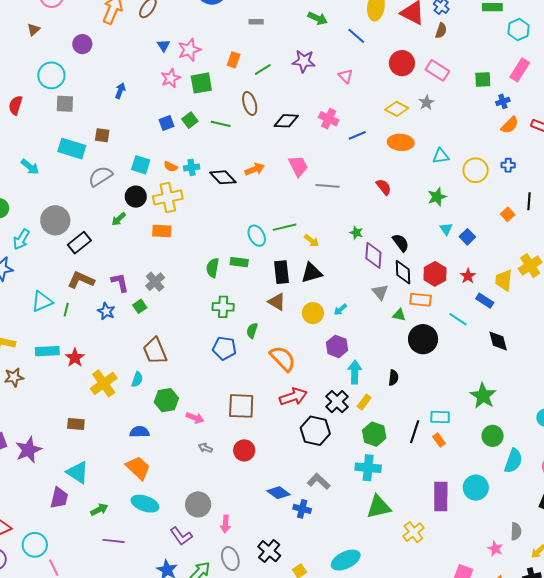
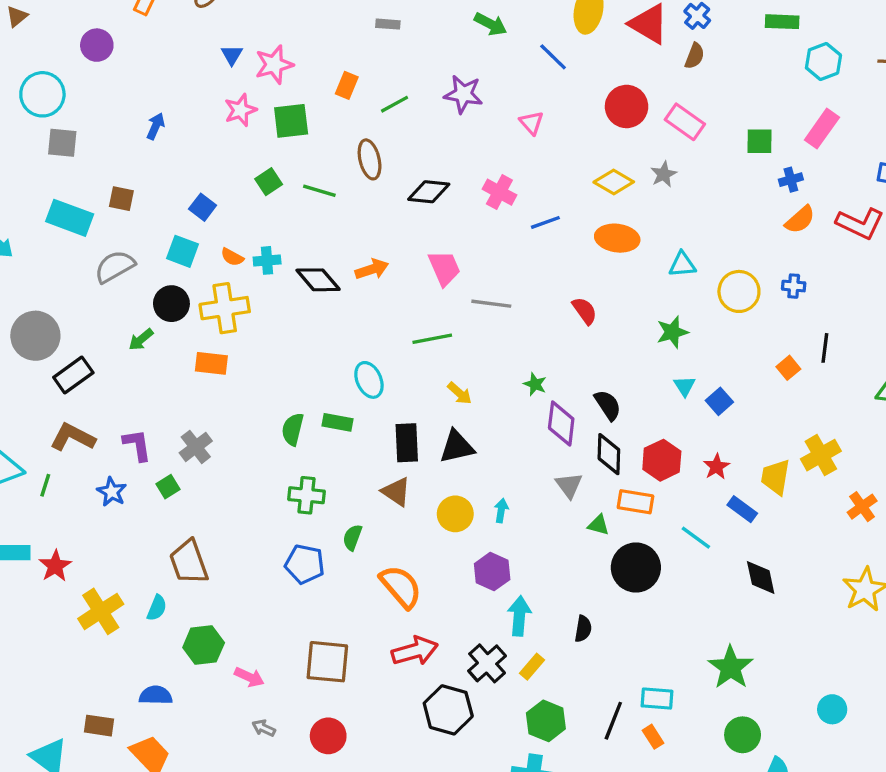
blue square: (167, 123) -> (203, 207), moved, turned -35
green line: (285, 227) -> (432, 339), moved
cyan arrow: (340, 310) -> (501, 511), turned 136
brown rectangle: (76, 424) -> (99, 726), moved

